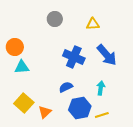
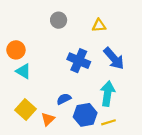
cyan triangle: (22, 67) -> (23, 71), turned 35
blue semicircle: (66, 87) -> (64, 99), moved
cyan arrow: (101, 88) -> (107, 94), size x1.6

